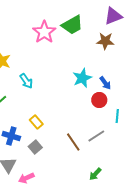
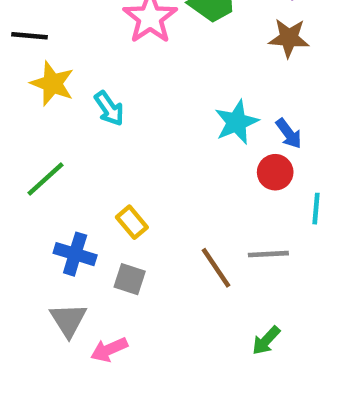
cyan arrow: (26, 81) -> (109, 109), moved
gray line: (96, 136) -> (268, 254), turned 30
gray square: (35, 147) -> (130, 279), turned -32

